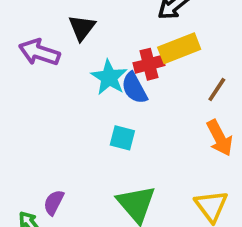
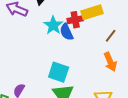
cyan square: (122, 138) -> (59, 72), moved, size x1.5

